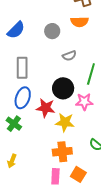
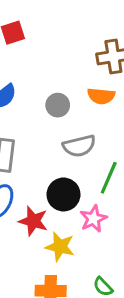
gray semicircle: (69, 56) -> (79, 146), size x1.5
pink star: (84, 102) -> (93, 219), turned -30

